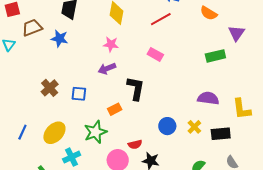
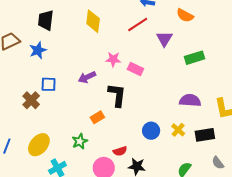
purple triangle: (236, 33) -> (164, 39), moved
blue star: (60, 38) -> (38, 50), turned -30
pink star: (111, 44) -> (113, 59), moved
pink rectangle: (155, 54) -> (135, 69), moved
blue square: (79, 94) -> (49, 84), moved
green star: (95, 132) -> (80, 141), size x0.7

